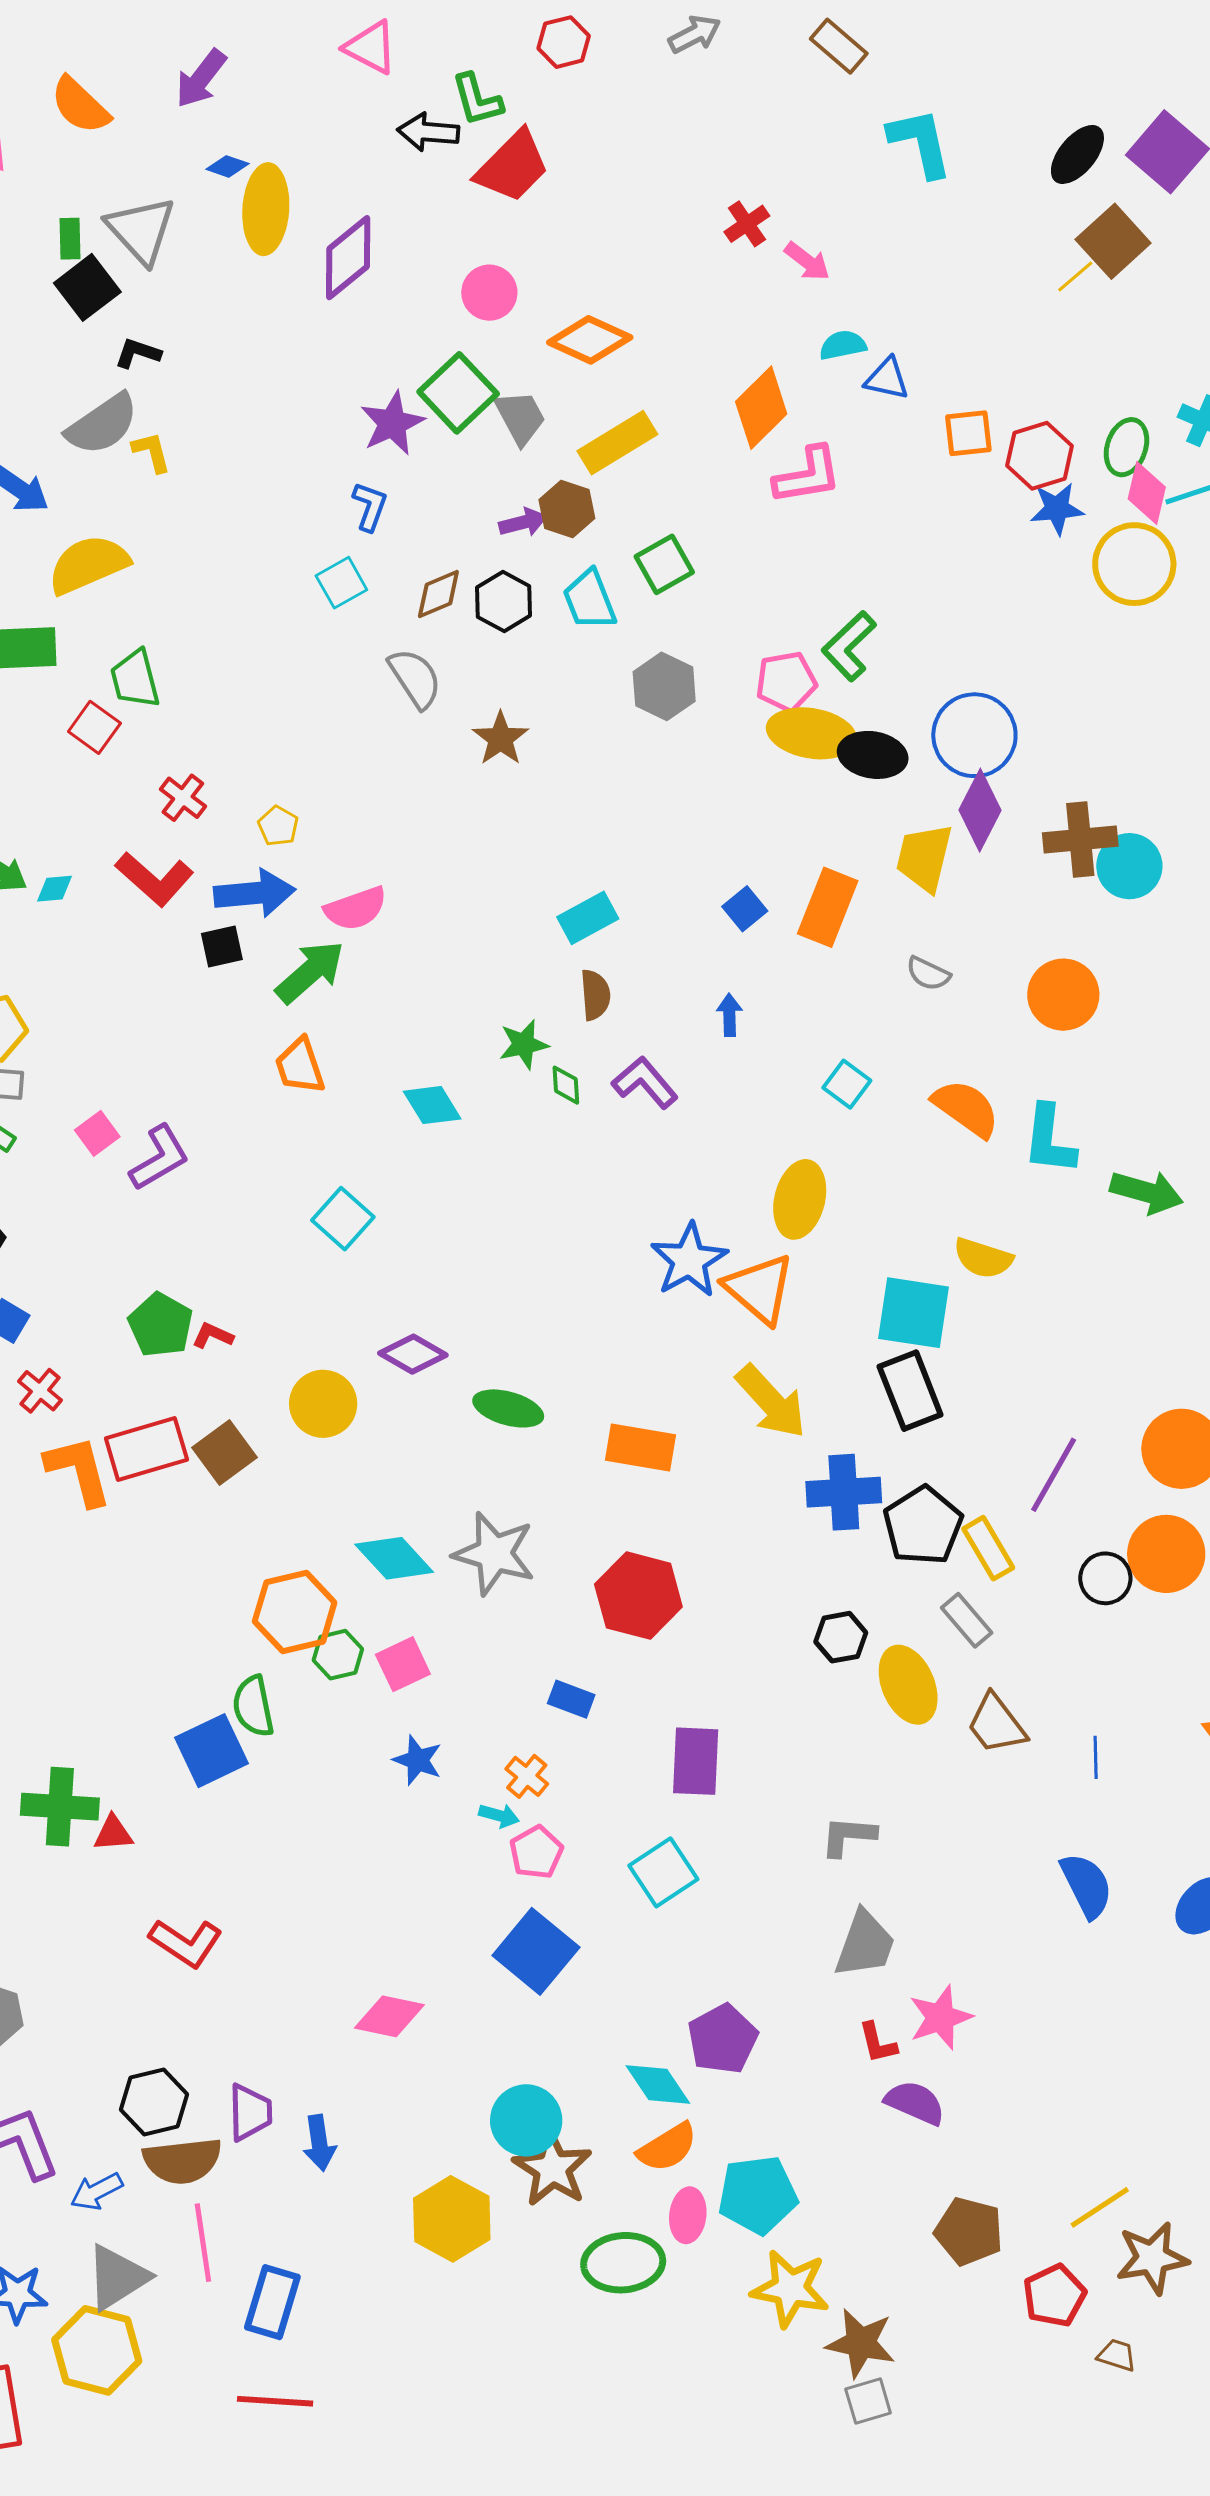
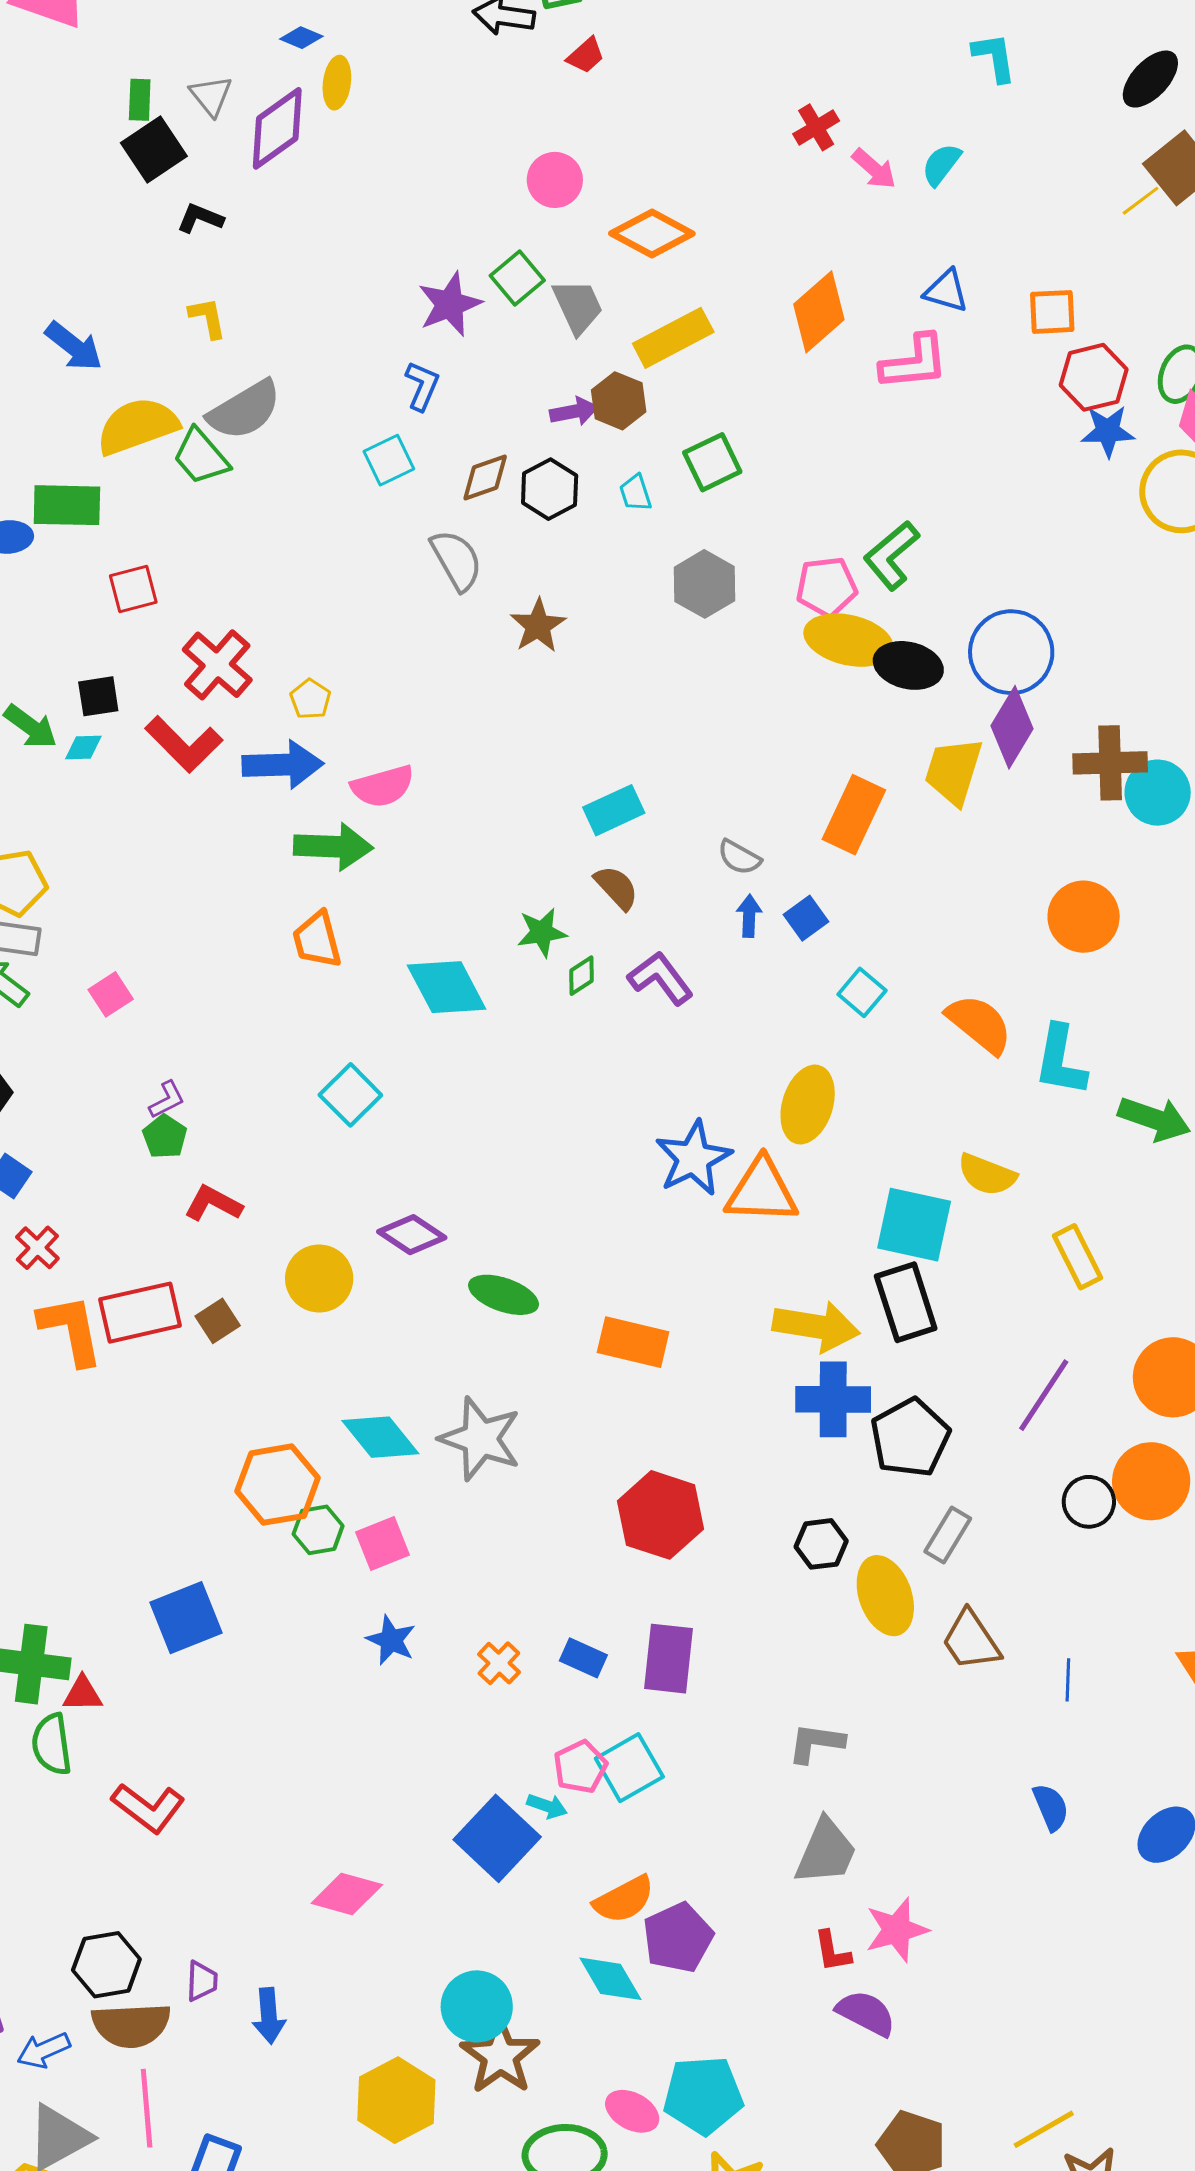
cyan L-shape: (920, 143) -> (994, 57), size x0.7
red trapezoid: (512, 166) -> (586, 55), size x0.5
yellow ellipse: (266, 209) -> (337, 83), size x0.6
gray triangle: (141, 230) -> (211, 96), size x0.6
purple diamond: (348, 258) -> (277, 128), moved
cyan semicircle: (843, 345) -> (941, 164), moved, turned -45
green square: (458, 393) -> (517, 278), size x0.7
gray semicircle: (102, 424) -> (244, 410), moved
orange square: (968, 433) -> (1052, 312), moved
pink L-shape: (808, 475) -> (914, 362), moved
cyan trapezoid: (590, 600) -> (635, 493), size x0.6
green trapezoid: (135, 679) -> (201, 457), moved, turned -30
red square: (94, 727) -> (133, 589), turned 36
red cross: (183, 798) -> (217, 665), size x1.5
blue square: (745, 909) -> (806, 918), moved
black square: (222, 946) -> (98, 696), moved
green arrow: (310, 972) -> (333, 847), turned 40
gray semicircle: (928, 974) -> (739, 857), moved
brown semicircle: (595, 995) -> (616, 887), turned -42
green diamond: (566, 1085) -> (581, 976), turned 57
cyan diamond: (432, 1105) -> (447, 987), size x1.4
purple L-shape: (159, 1158) -> (167, 1100), moved, size x0.6
orange triangle: (759, 1289) -> (762, 1191), turned -42
green pentagon: (161, 1325) -> (165, 1137), moved, size x0.7
red L-shape: (213, 1336) -> (213, 1203), size x1.4
yellow arrow: (771, 1402) -> (816, 1326), moved, turned -42
brown square: (224, 1452) -> (218, 1321), size x0.7
yellow rectangle: (988, 1548) -> (1078, 1257), moved
red hexagon: (638, 1596) -> (660, 1515), moved
gray rectangle: (967, 1620) -> (948, 1535), turned 68
blue rectangle: (571, 1699) -> (583, 1658), moved
green semicircle: (253, 1706) -> (52, 1744), moved
cyan arrow: (499, 1816) -> (547, 1806), moved
pink pentagon: (536, 1852) -> (580, 1767), moved
blue semicircle: (1087, 1885) -> (1051, 1807), size x0.7
purple trapezoid: (250, 2112) -> (202, 1981), size x0.7
orange semicircle: (667, 2147) -> (624, 1899), moved
pink ellipse: (688, 2215) -> (632, 2111), turned -72

